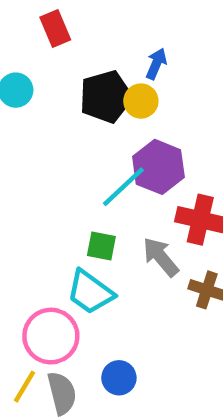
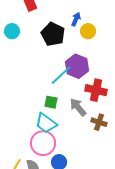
black pentagon: (106, 97) -> (53, 34), turned -30
yellow circle: (141, 101) -> (88, 31), moved
pink circle: (51, 336) -> (43, 143), moved

